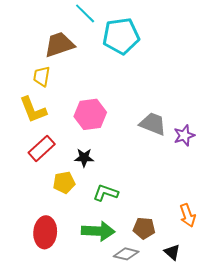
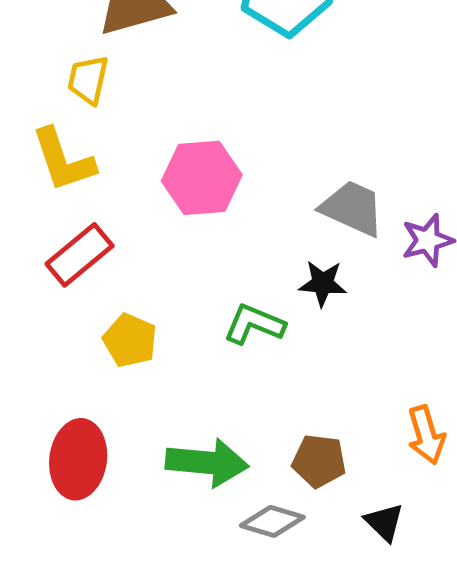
black star: (84, 158) -> (323, 283), moved
yellow pentagon: (64, 182) -> (130, 340), turned 30
green L-shape: (106, 193) -> (254, 324), moved

